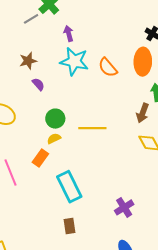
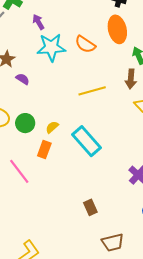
green circle: (55, 119) -> (25, 123), moved
yellow line: (92, 128) -> (92, 91), moved
cyan rectangle: (69, 187) -> (87, 141), moved

